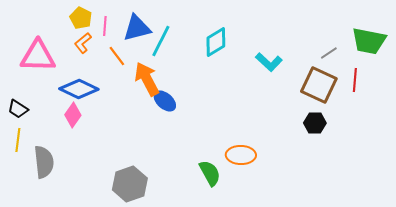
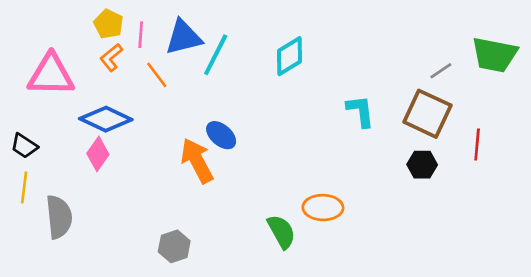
cyan L-shape: (269, 62) -> (360, 111), moved, turned -140
orange arrow: (147, 79) -> (197, 161), moved
red line: (355, 80) -> (477, 145), moved
gray hexagon: (130, 184) -> (174, 246), size x0.7

